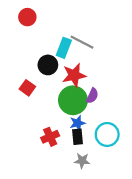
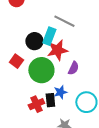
cyan rectangle: (64, 48) -> (49, 36), moved
green circle: (73, 100) -> (41, 70), moved
black rectangle: (77, 137) -> (50, 100), moved

